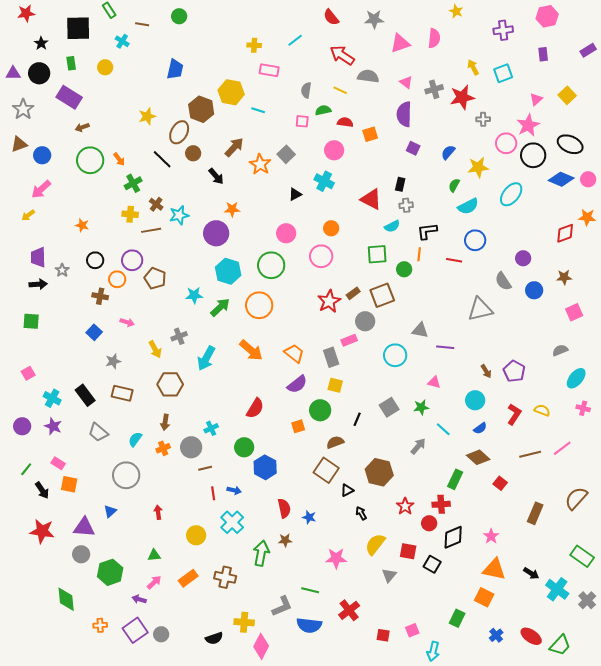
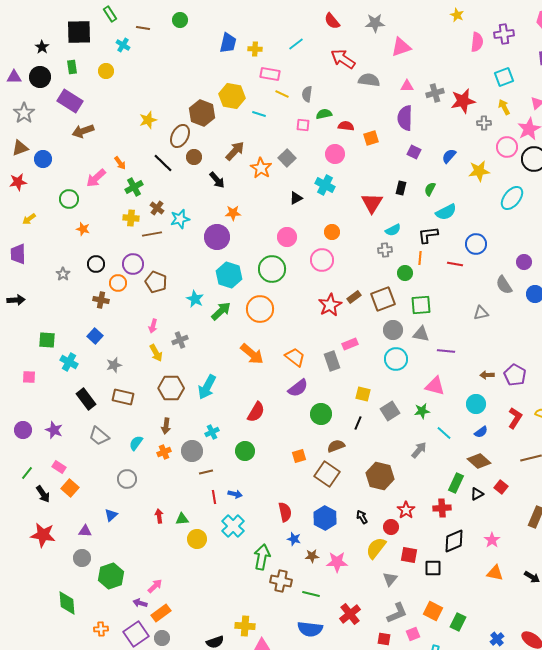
red star: (26, 13) -> (18, 182), moved
pink semicircle: (434, 38) -> (477, 42), moved
yellow arrow: (473, 67) -> (504, 107), moved
blue trapezoid: (175, 69) -> (228, 43), moved
pink triangle: (406, 82) -> (407, 86), turned -40
yellow line: (340, 90) -> (282, 94), moved
brown arrow: (82, 127) -> (83, 131), size x1.5
green circle: (90, 160) -> (69, 199), moved, size x0.7
green semicircle: (454, 185) -> (430, 189), moved
pink arrow: (41, 189) -> (96, 178), moved
red triangle: (371, 199) -> (372, 203), turned 35
gray cross: (406, 205) -> (385, 250), moved
cyan semicircle: (468, 206) -> (446, 212), moved
green square: (377, 254) -> (421, 305), moved
purple trapezoid: (38, 257) -> (18, 254), moved
black arrow: (38, 284) -> (16, 300), moved
cyan star: (194, 295) -> (195, 299), turned 30
gray triangle: (480, 309) -> (481, 313), size x0.6
green square: (31, 321) -> (47, 340), moved
gray circle: (365, 321) -> (393, 330), moved
pink arrow: (127, 322) -> (153, 326), moved, turned 88
cyan arrow: (206, 358) -> (207, 387), moved
brown arrow: (486, 371) -> (487, 375), turned 120
pink square: (28, 373) -> (29, 377), turned 32
pink triangle: (434, 382) -> (435, 386), size x1.5
yellow square: (335, 385) -> (363, 394), moved
cyan cross: (52, 398) -> (69, 362), moved
orange square: (298, 426) -> (299, 456), moved
blue hexagon: (265, 467) -> (325, 518), moved
gray circle: (126, 475) -> (127, 479), size x0.7
orange square: (69, 484) -> (70, 488), turned 30
black triangle: (347, 490) -> (477, 494), moved
blue star: (309, 517) -> (294, 539), moved
red circle: (429, 523) -> (391, 527), moved
purple triangle: (84, 527) -> (85, 531), size x0.6
brown star: (285, 540) -> (312, 556), moved
green triangle: (154, 555) -> (182, 519), moved
black square: (432, 564) -> (433, 568), turned -30
orange triangle: (494, 569) -> (495, 573), size x0.7
brown cross: (225, 577) -> (281, 581), moved
orange rectangle: (188, 578) -> (161, 613), moved
orange square: (484, 597) -> (433, 611), moved
gray L-shape: (282, 606) -> (397, 613), moved

